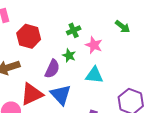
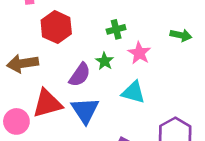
green arrow: (123, 27) -> (181, 35), turned -35

